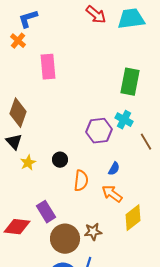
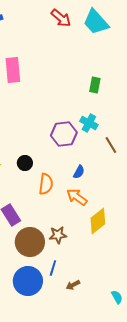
cyan trapezoid: (131, 19) -> (96, 22), turned -124
green rectangle: (130, 82) -> (95, 85), size x0.6

